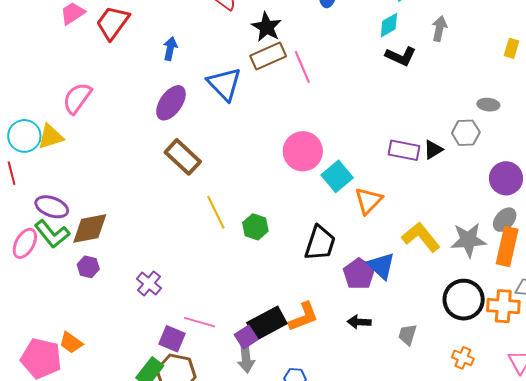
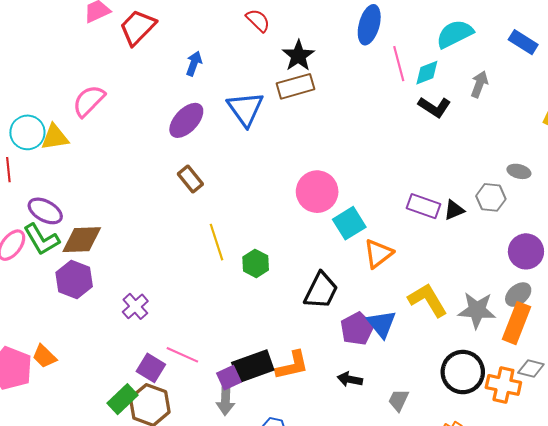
pink line: (302, 67) -> (399, 64), moved
brown rectangle: (183, 157) -> (190, 179), size x0.7
purple hexagon: (88, 267) -> (74, 280), size x1.6

